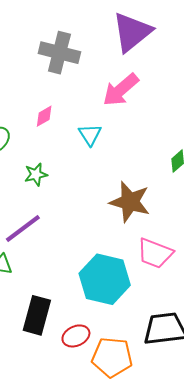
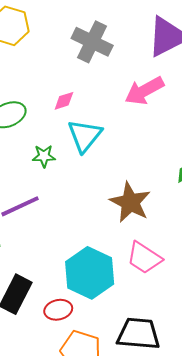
cyan triangle: (90, 135) -> (85, 136), moved, size x1.5
red ellipse: (76, 336) -> (58, 310), moved

